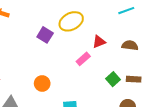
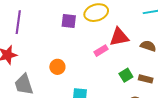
purple square: (45, 35) -> (69, 21), turned -35
red triangle: (99, 42) -> (119, 37), size x1.5

